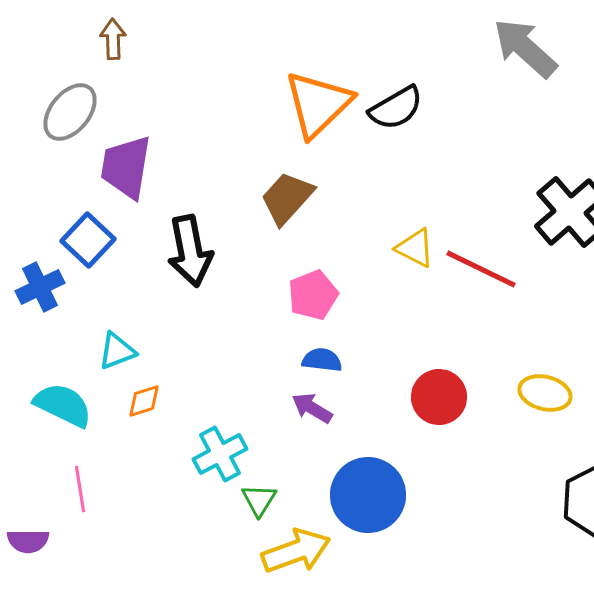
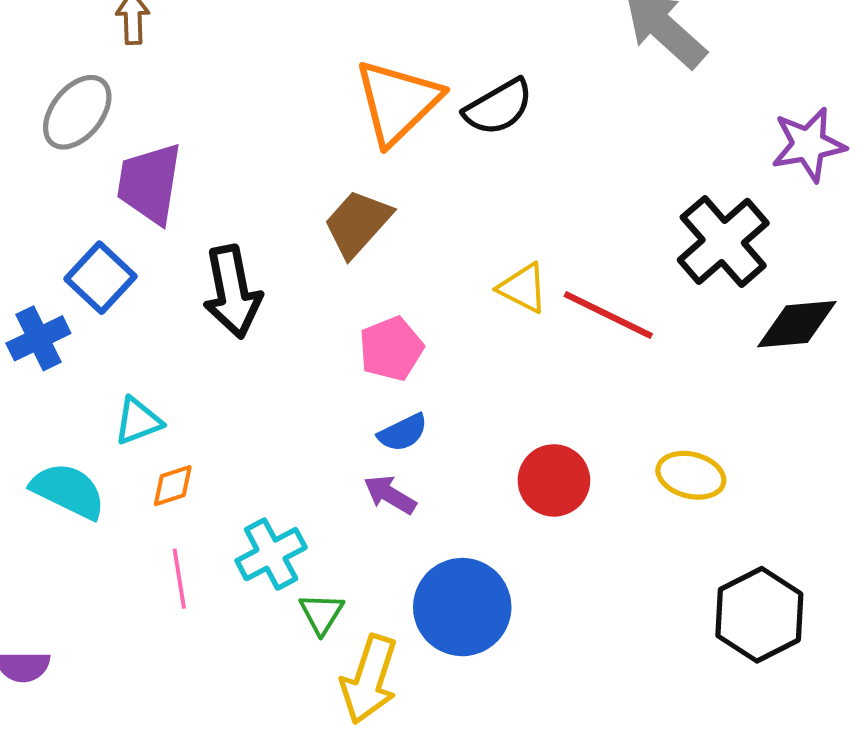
blue semicircle: (322, 360) -> (403, 433), turned 147
pink line: (80, 489) -> (179, 579), moved
yellow arrow: (296, 551) -> (369, 679), turned 128

